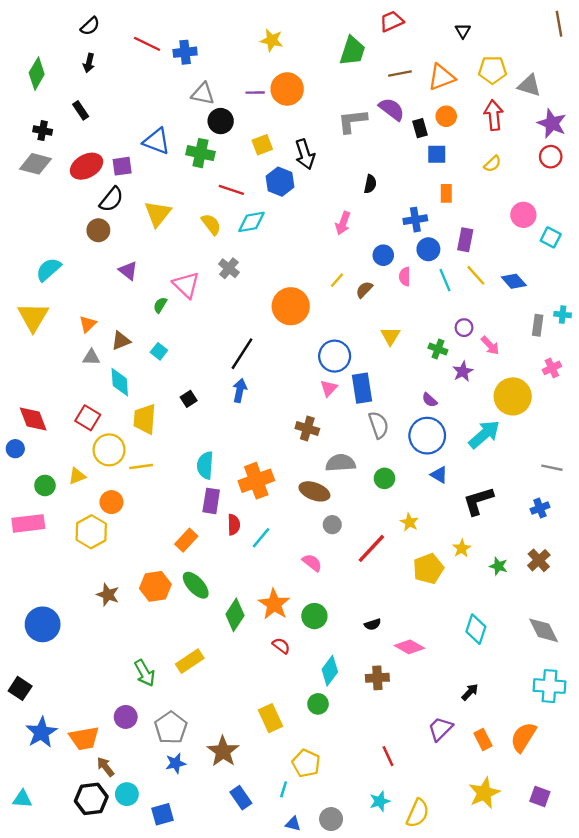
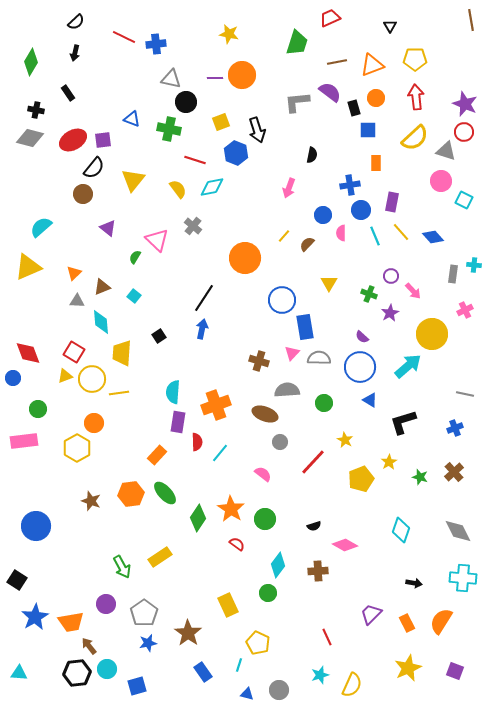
gray triangle: (529, 85) -> (446, 151), moved
blue triangle: (157, 141) -> (132, 119), size x0.7
yellow semicircle: (492, 164) -> (415, 138), size x1.8
yellow triangle: (33, 317) -> (28, 267), turned 36
pink triangle: (329, 388) -> (292, 353), moved
gray semicircle: (379, 425) -> (319, 358), turned -70
yellow triangle: (77, 476) -> (65, 376), moved
black arrow: (470, 692) -> (414, 583), moved, turned 56

